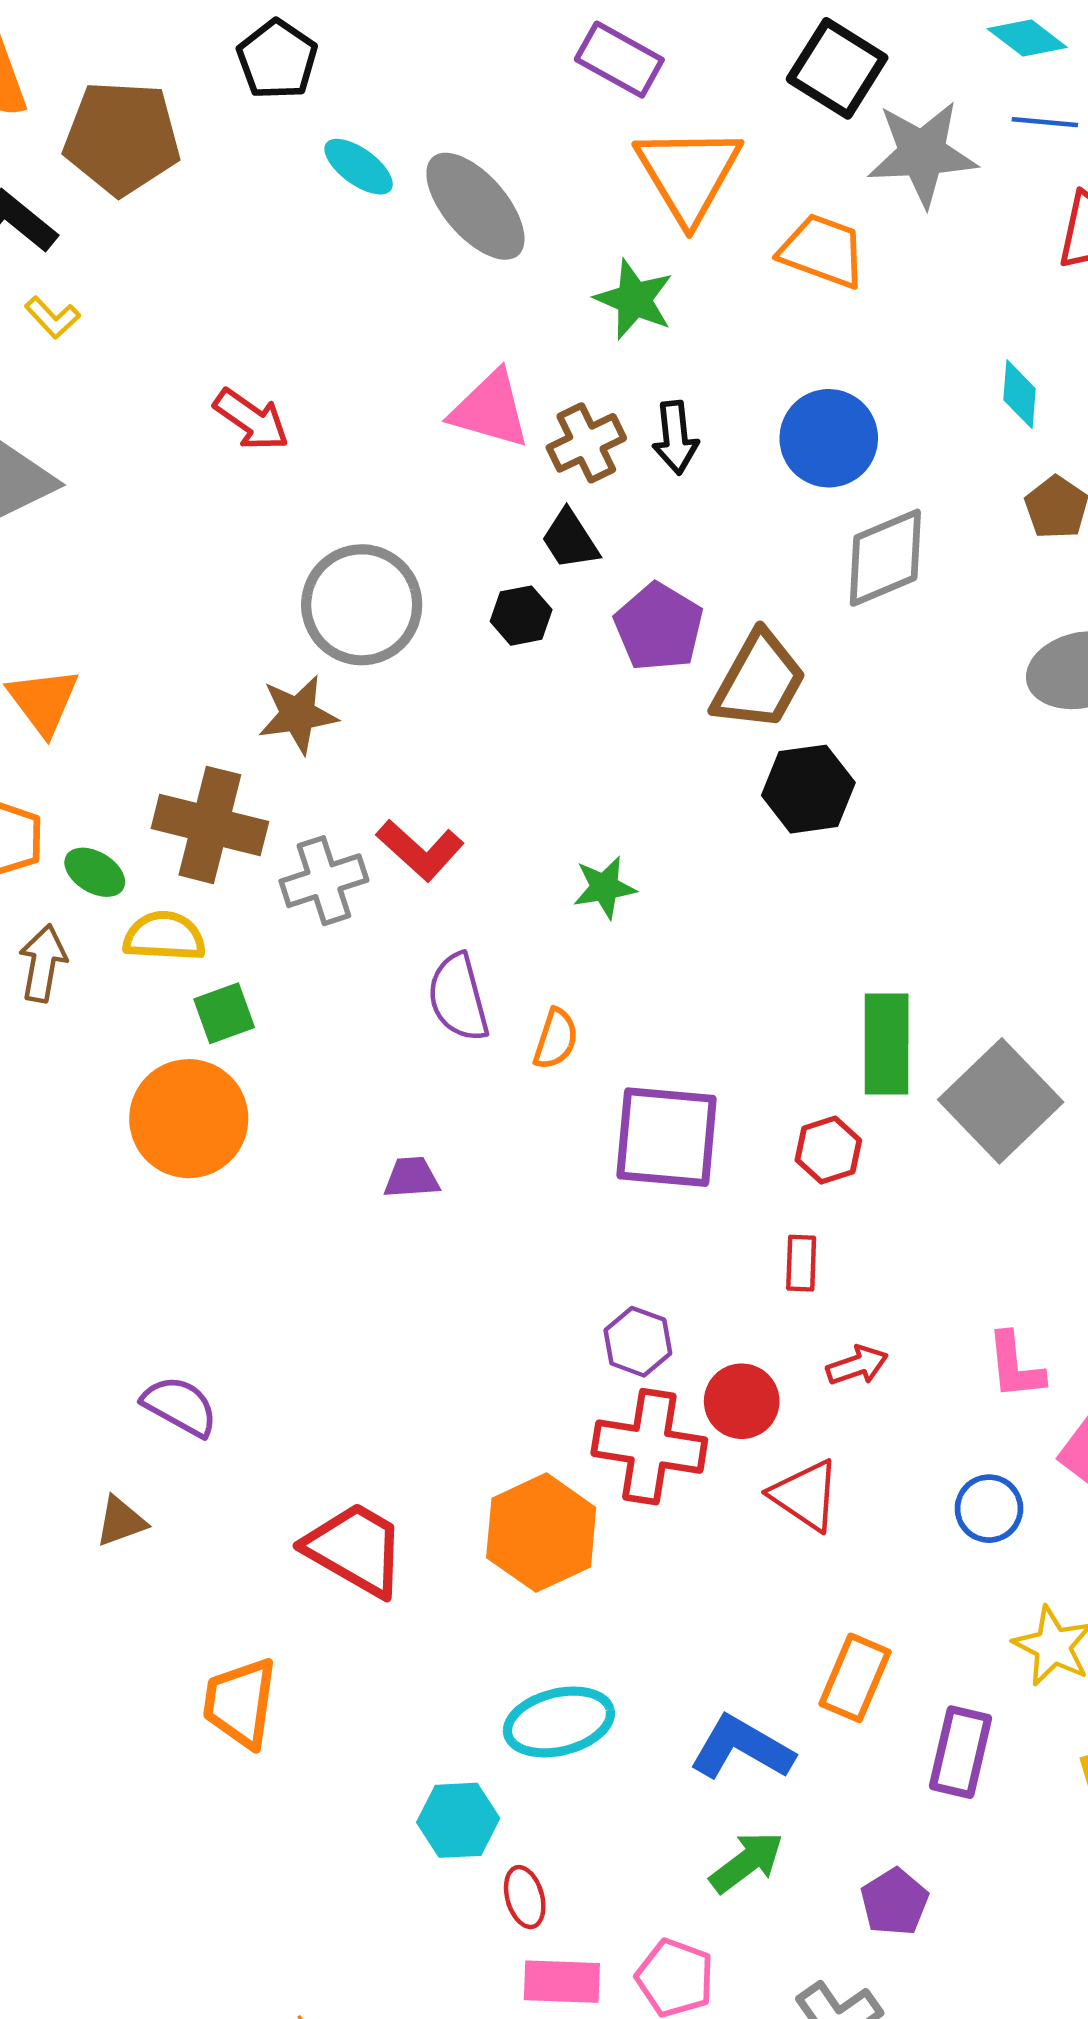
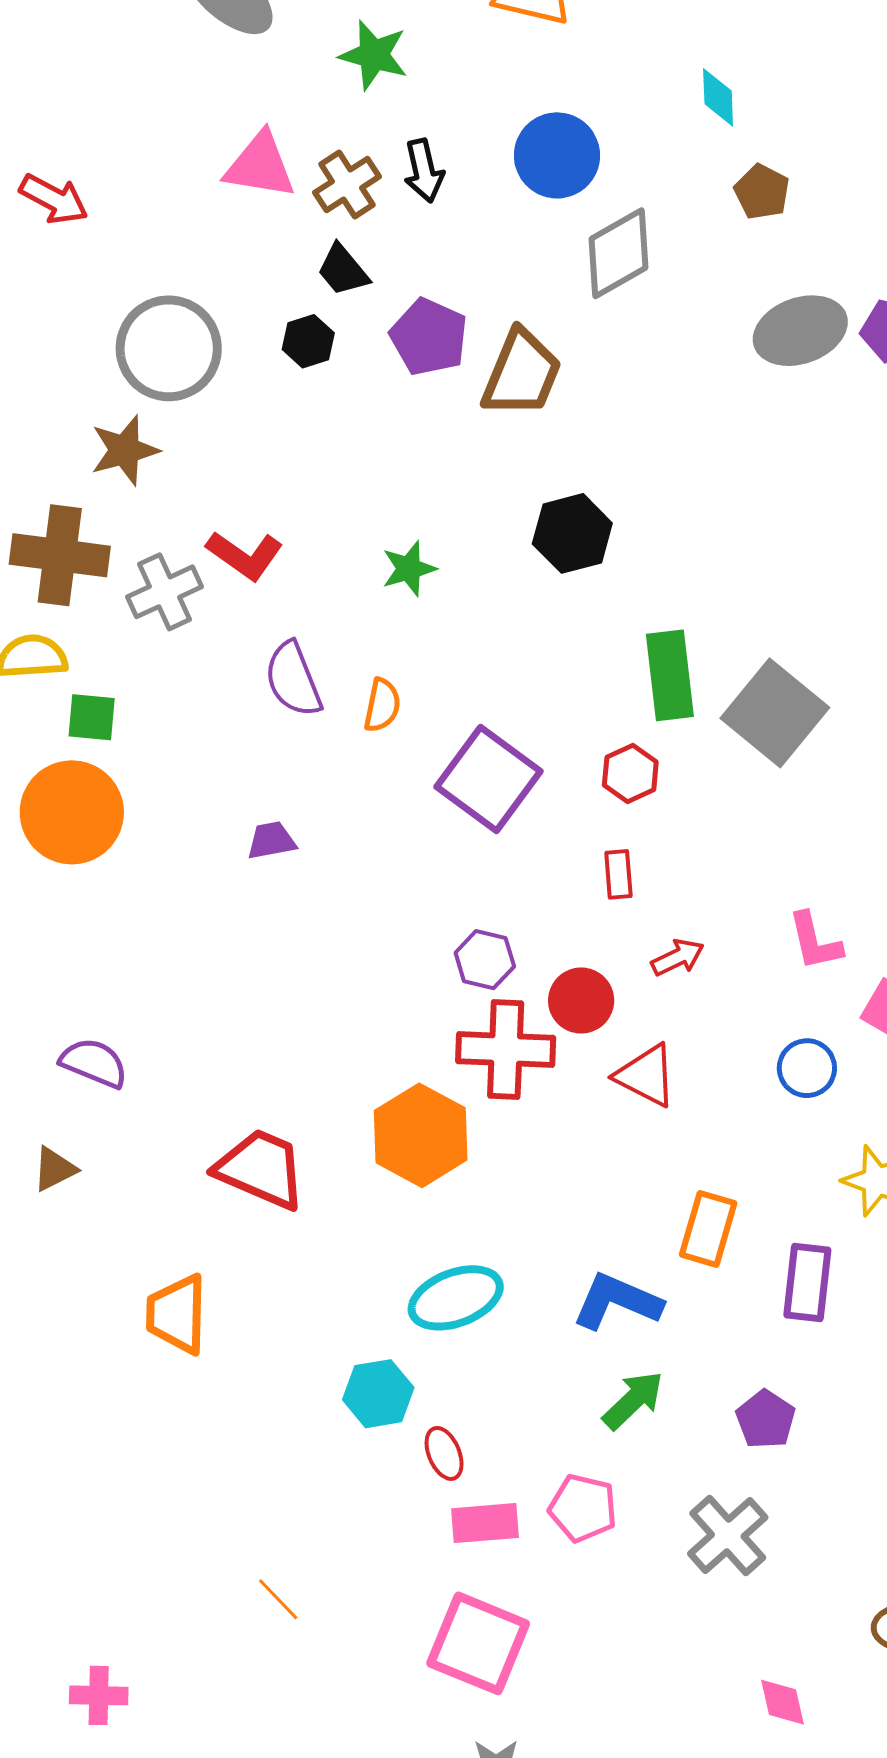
black hexagon: (808, 789) -> (572, 533), moved
green square: (224, 1013) -> (92, 717), turned 32
purple square: (667, 1137) -> (489, 779), turned 38

